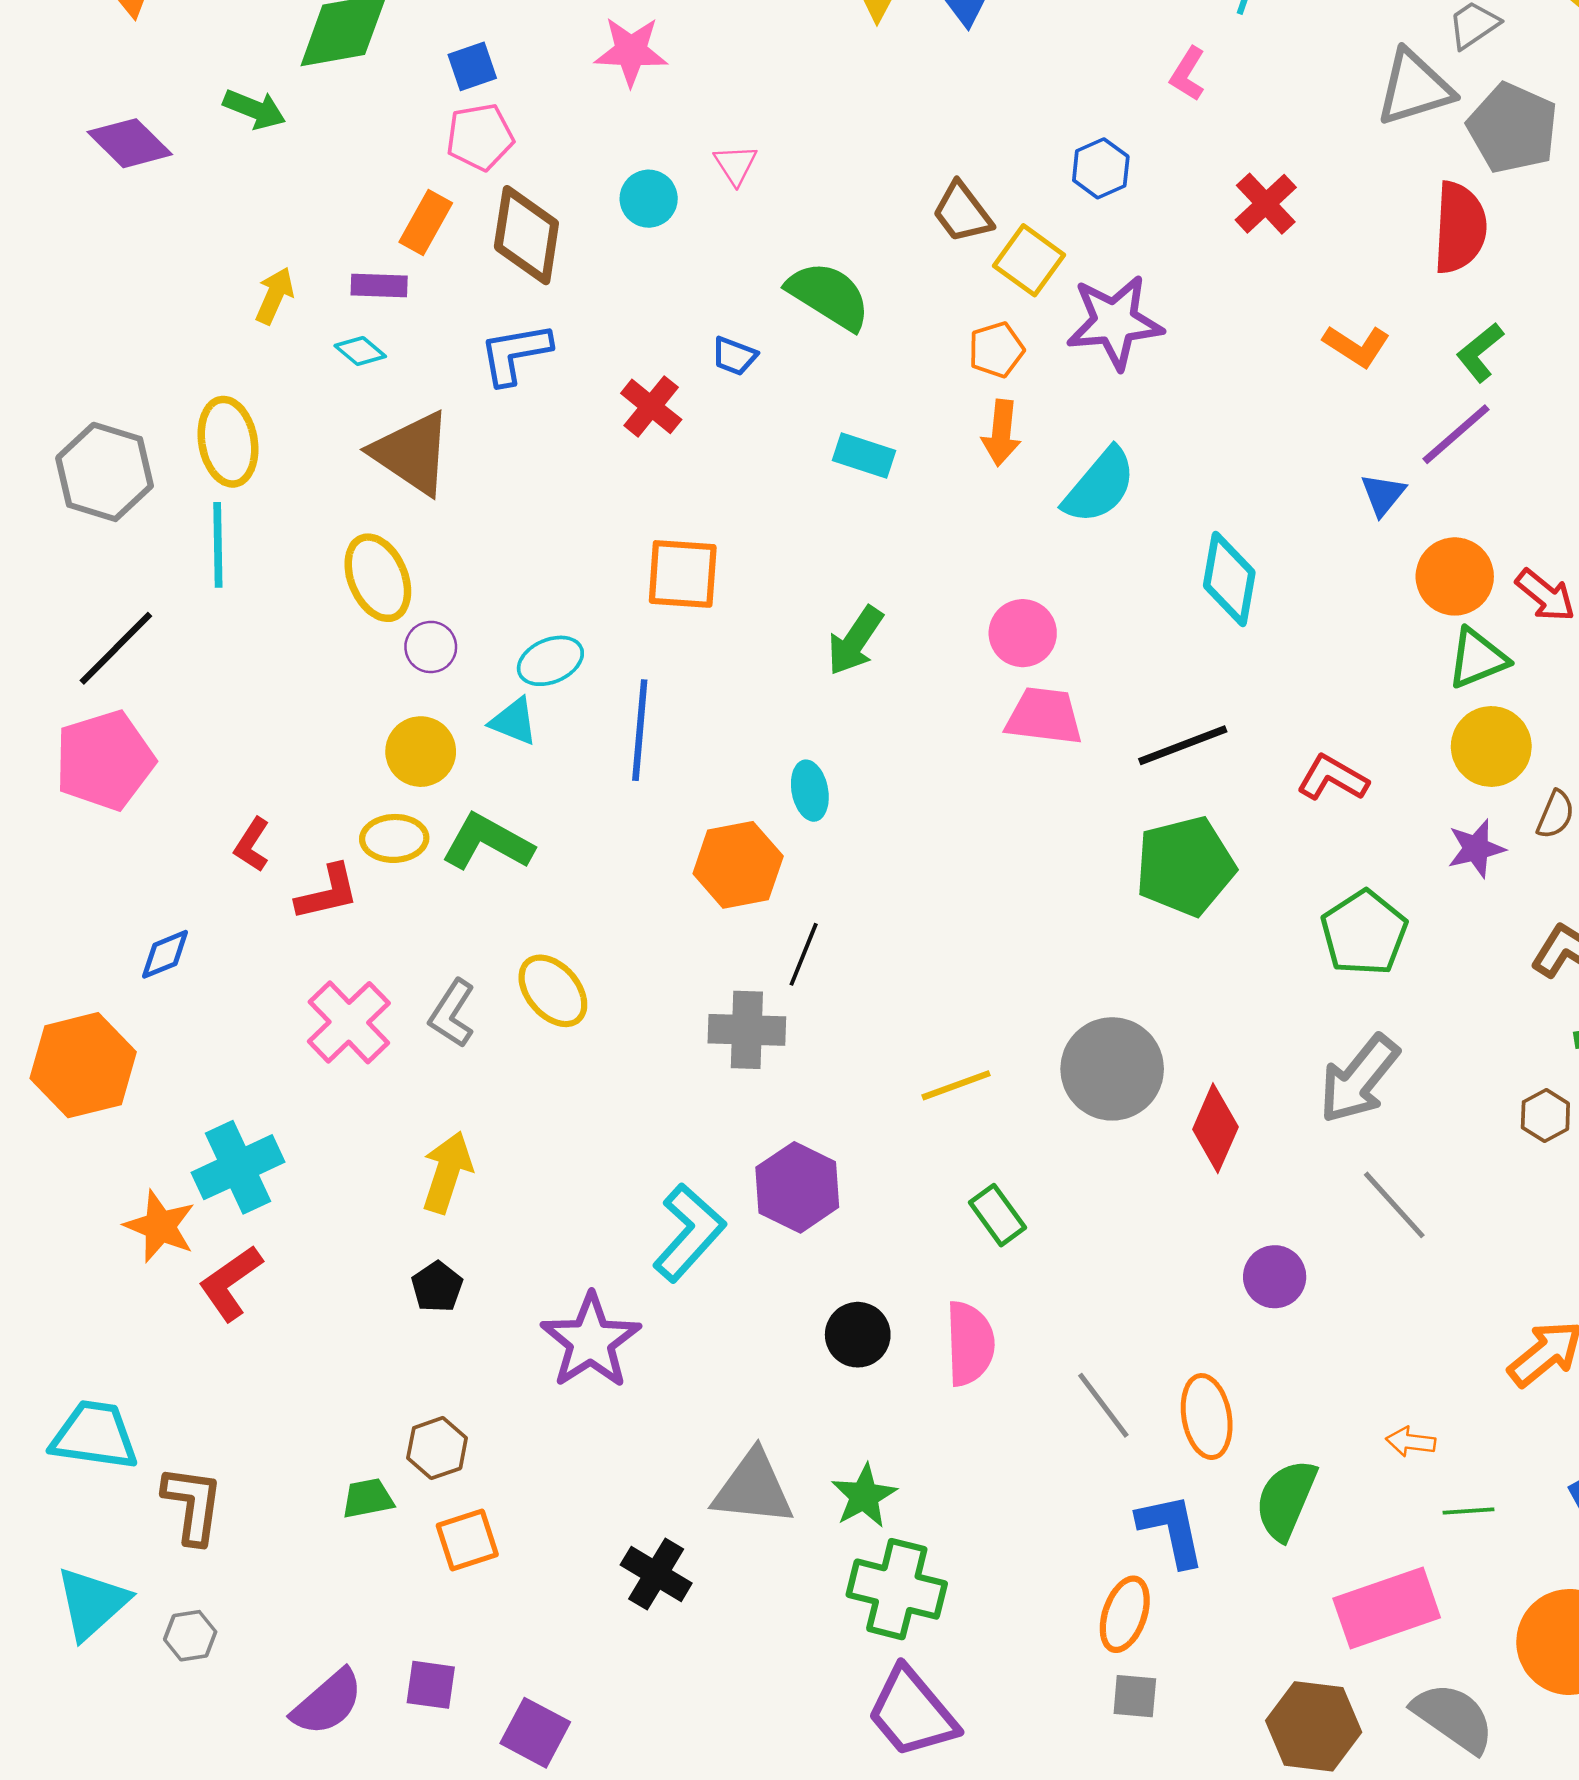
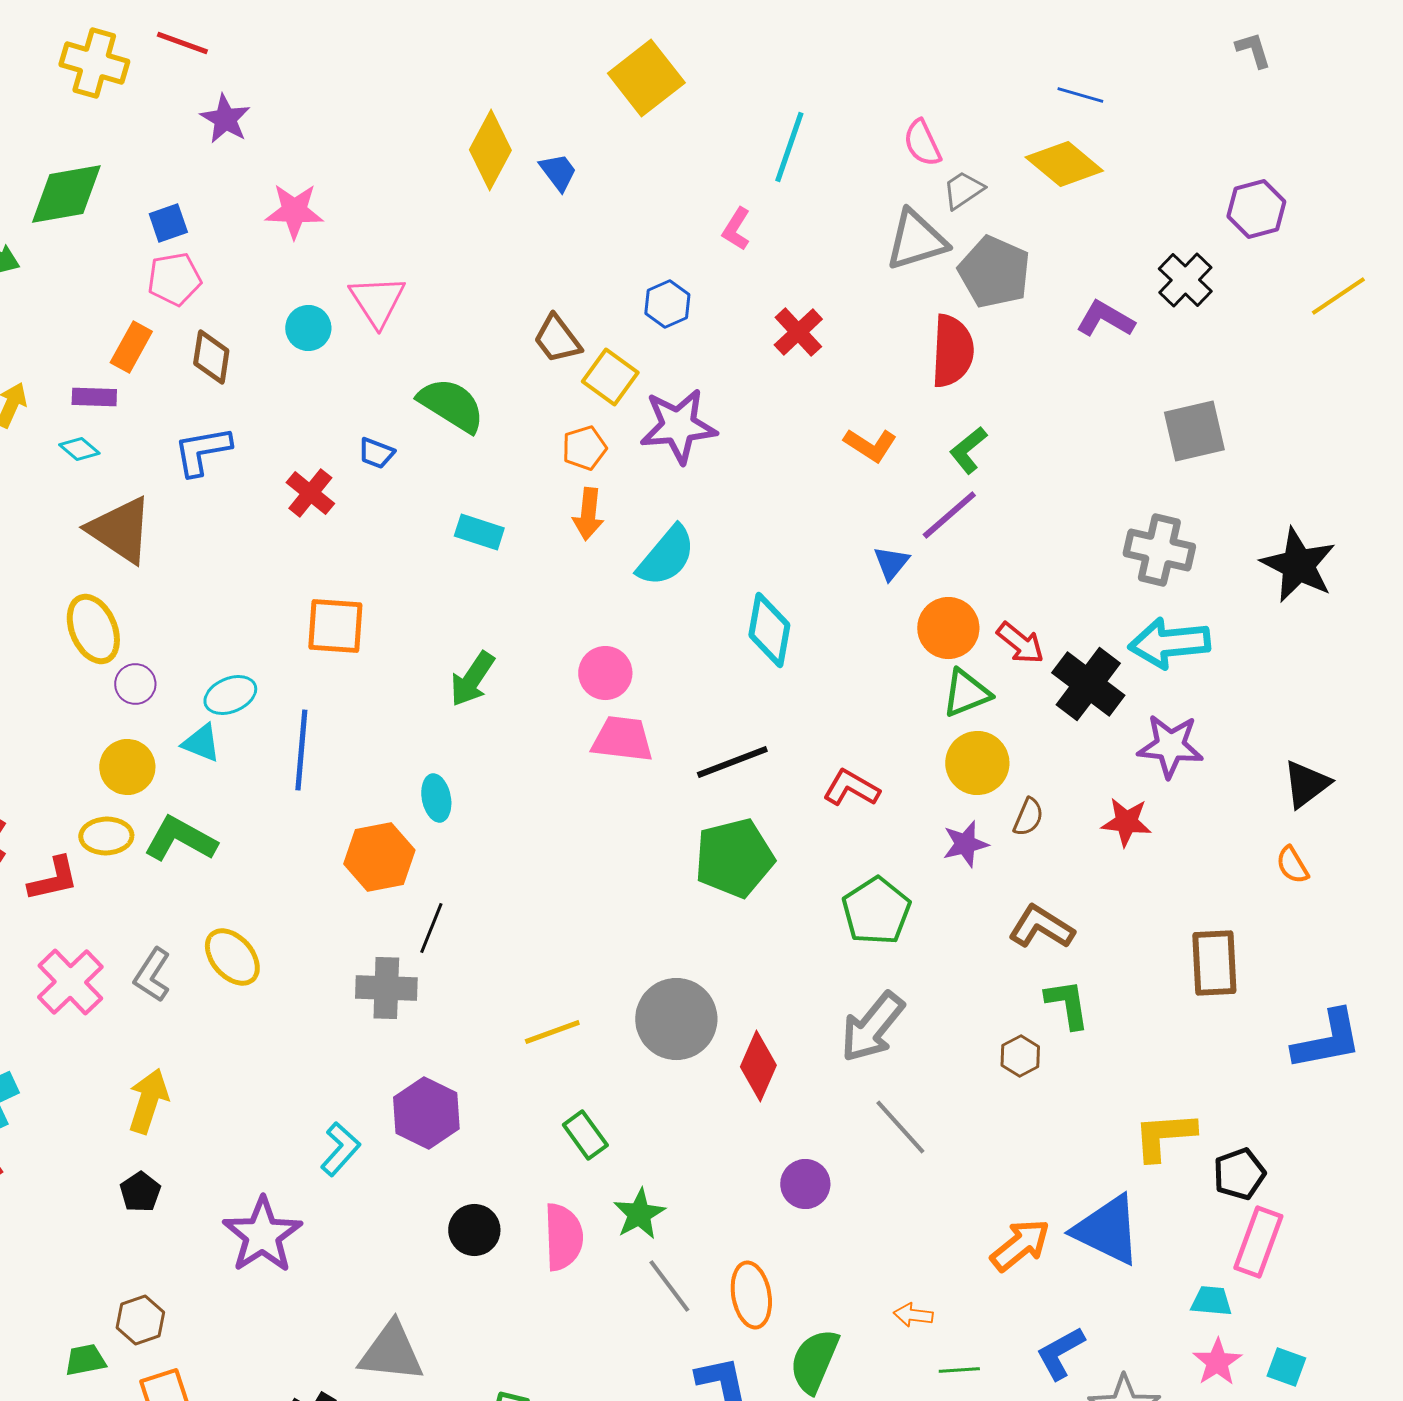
pink triangle: (736, 165) -> (377, 301), size x1.6
brown diamond: (526, 235) -> (211, 357), size x0.7
cyan L-shape: (689, 1233) -> (340, 1149), size x0.7
green star: (864, 1496) -> (639, 1214), moved

